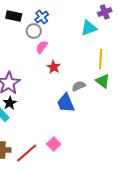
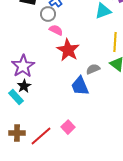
pink semicircle: (42, 47) -> (56, 30), turned 80
red star: (54, 67) -> (68, 50), size x1.6

